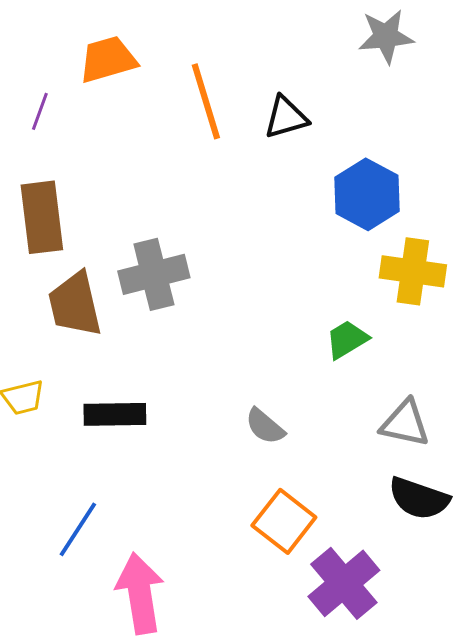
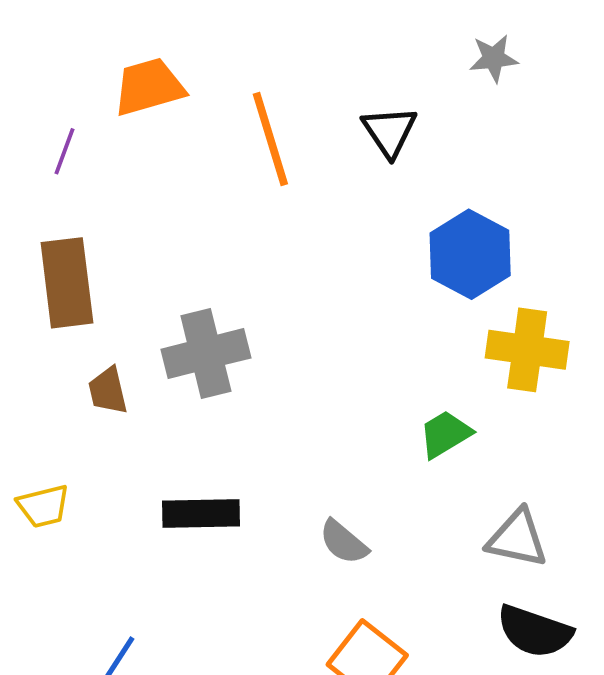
gray star: (386, 36) -> (494, 58), size x0.7
black triangle: (286, 117) -> (389, 131), moved, turned -48
brown trapezoid: (75, 304) -> (108, 391), size x0.6
black rectangle: (115, 414) -> (201, 514), moved

